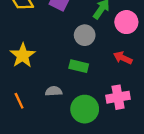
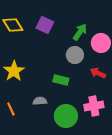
gray circle: (85, 35) -> (75, 55), moved

